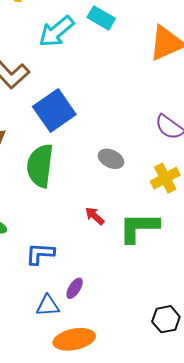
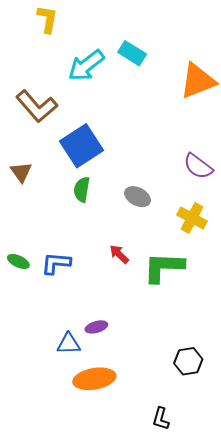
green semicircle: (40, 166) -> (82, 189), moved, size x0.6
yellow cross: (165, 178) -> (192, 218), turned -36
blue L-shape: (40, 254) -> (56, 263), moved
purple ellipse: (75, 288) -> (96, 327), turned 40

